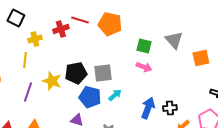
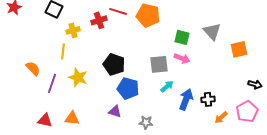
black pentagon: (76, 73) -> (114, 64), turned 30
gray square: (103, 73) -> (159, 64), moved
yellow star: (52, 81) -> (78, 77), moved
purple line: (28, 92) -> (52, 83), moved
cyan arrow: (115, 95) -> (167, 86), moved

